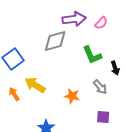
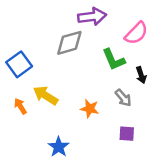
pink semicircle: (101, 23) -> (136, 33), moved, size x1.5

